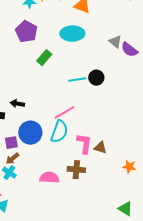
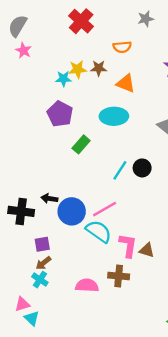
cyan line: (77, 80) -> (120, 170), turned -48
cyan semicircle: (59, 132) -> (99, 231), turned -75
blue circle: (30, 133) -> (72, 211), moved

